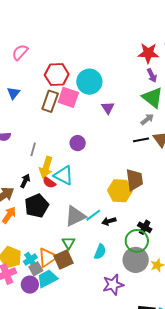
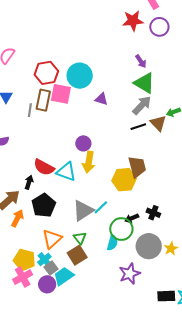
red star: (148, 53) -> (133, 21), moved
purple triangle: (108, 108) -> (101, 99), turned -32
gray arrow: (147, 119) -> (142, 105), size x1.5
purple circle: (78, 143) -> (83, 143), moved
gray line: (33, 149) -> (30, 110), moved
yellow arrow: (46, 167) -> (89, 162), moved
red semicircle: (49, 182) -> (44, 167), moved, size x1.5
black arrow: (109, 221) -> (132, 218), moved
green circle: (137, 241) -> (121, 229), moved
orange triangle: (48, 258) -> (52, 239), moved

